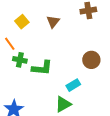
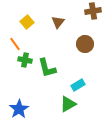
brown circle: (91, 60) -> (85, 44), moved
green L-shape: (42, 68) -> (47, 68), turned 70

